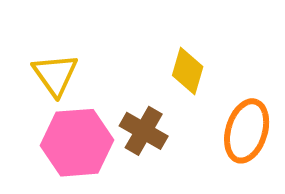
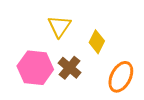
yellow triangle: (55, 75) -> (59, 26), moved

